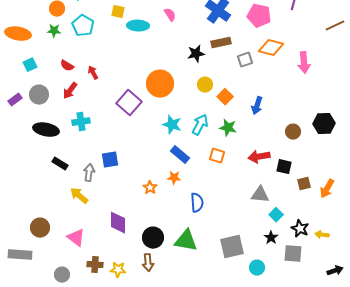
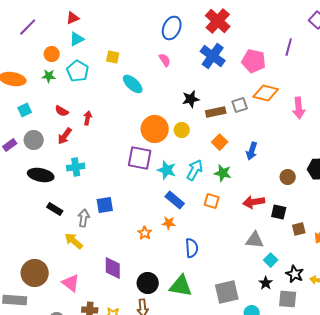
cyan ellipse: (138, 26) -> (133, 84), moved, turned 40
brown rectangle: (221, 43) -> (216, 112), moved
red arrow: (93, 73) -> (88, 118), turned 40
yellow circle: (205, 85) -> (182, 130), moved
purple square: (129, 103) -> (140, 158), moved, turned -30
brown circle: (40, 228) -> (35, 273), size x1.4

